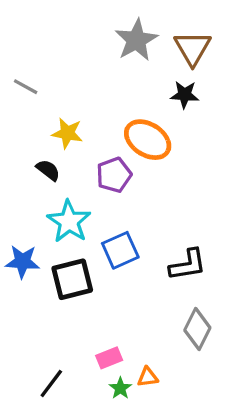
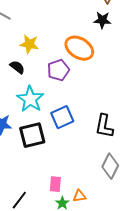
black L-shape: (188, 265) -> (104, 126), turned 110
pink rectangle: (109, 358) -> (55, 184), turned -63

